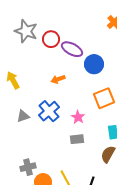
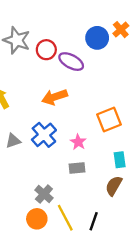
blue circle: (94, 64) -> (97, 38), moved
orange arrow: (58, 79) -> (55, 97), size x1.5
gray cross: (28, 167) -> (44, 194), moved, turned -35

